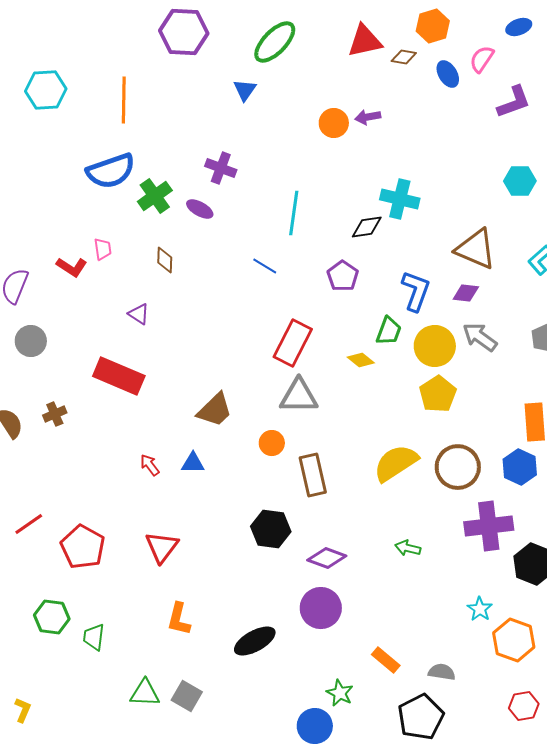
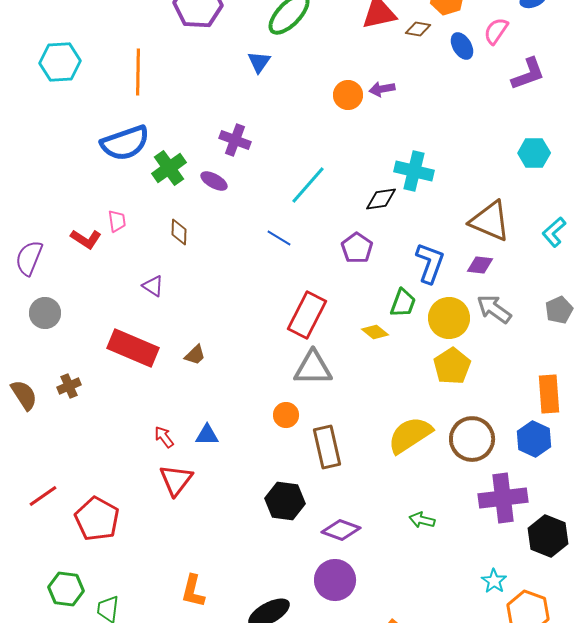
cyan line: (294, 213) -> (308, 185), turned 33
brown trapezoid: (215, 410) -> (195, 355), moved, size x0.6
red triangle: (162, 547) -> (176, 480), moved

